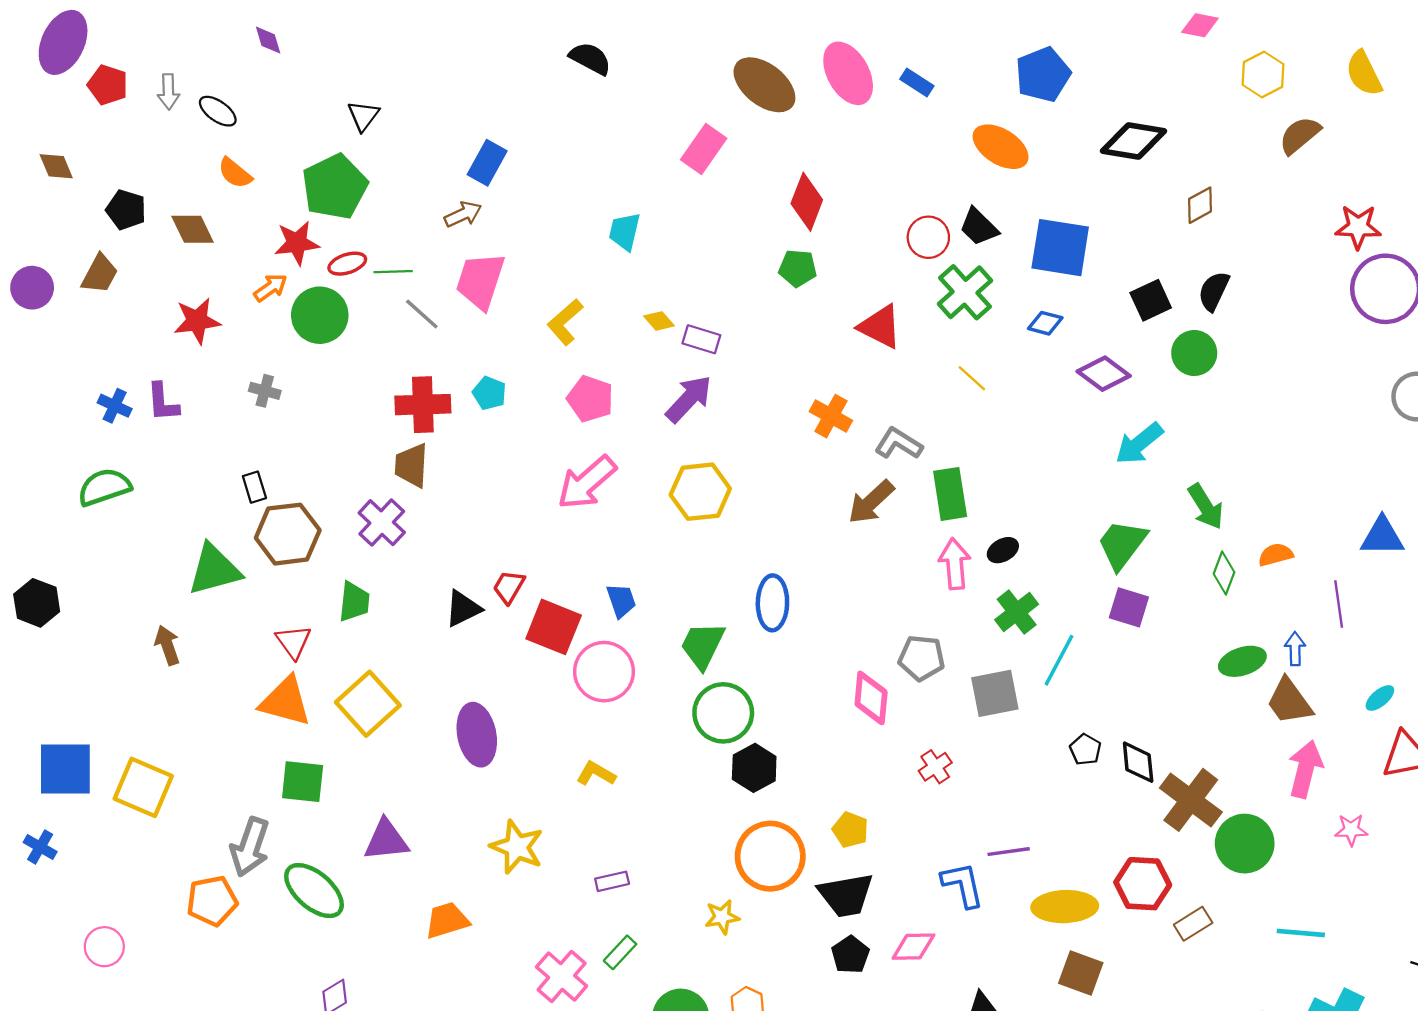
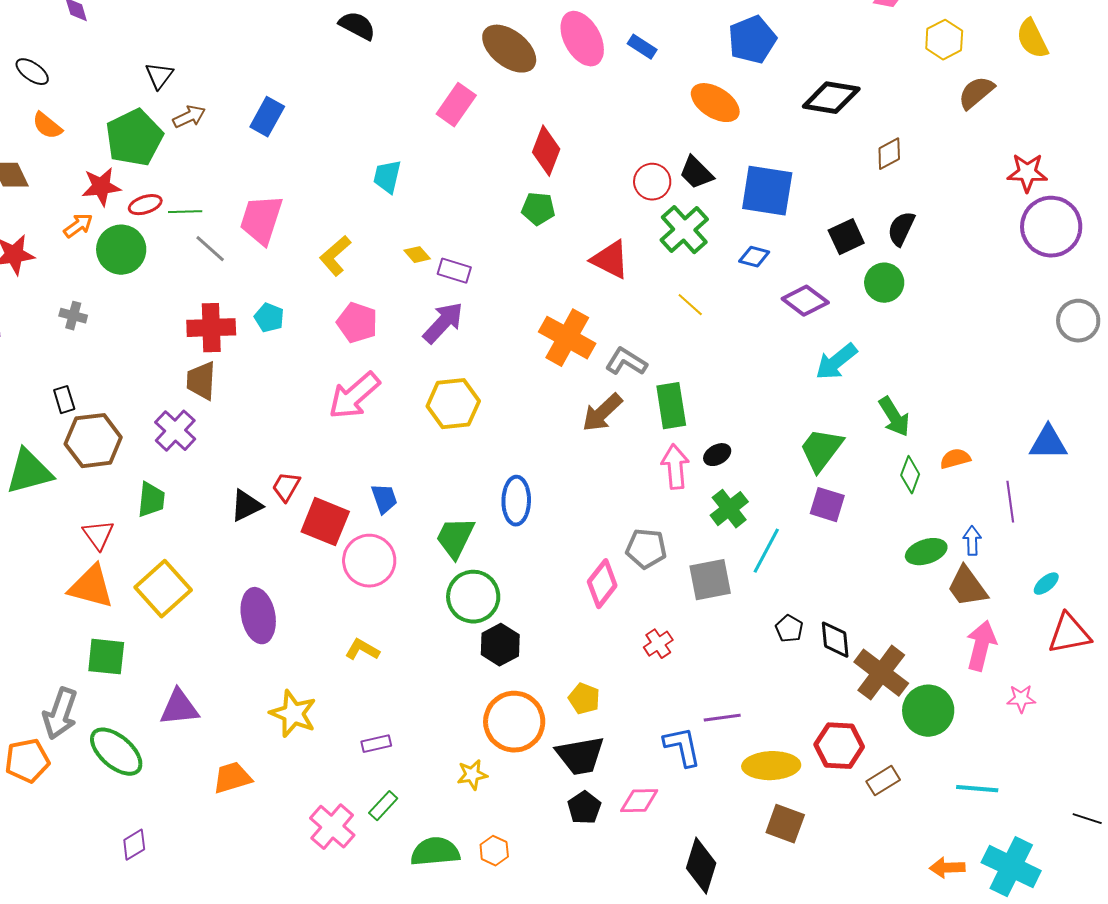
brown arrow: (463, 214) -> (189, 117), moved
orange cross: (831, 416) -> (567, 338), size x1.5
pink diamond: (871, 698) -> (602, 584), turned 33

